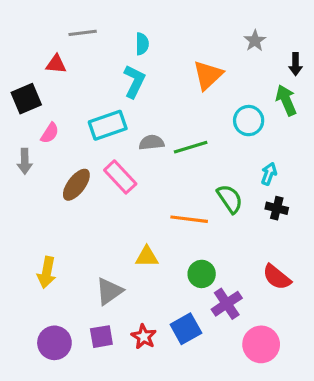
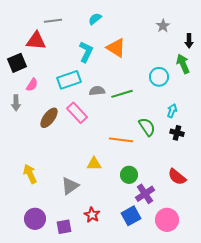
cyan semicircle: (142, 44) -> (95, 19), moved, turned -128
red triangle: (56, 64) -> (36, 41), size x1.5
orange triangle: (208, 75) -> (116, 48), moved, turned -45
yellow arrow: (47, 272) -> (30, 174), turned 144
blue square: (186, 329) -> (131, 216), moved
purple square: (101, 337) -> (64, 227), moved

